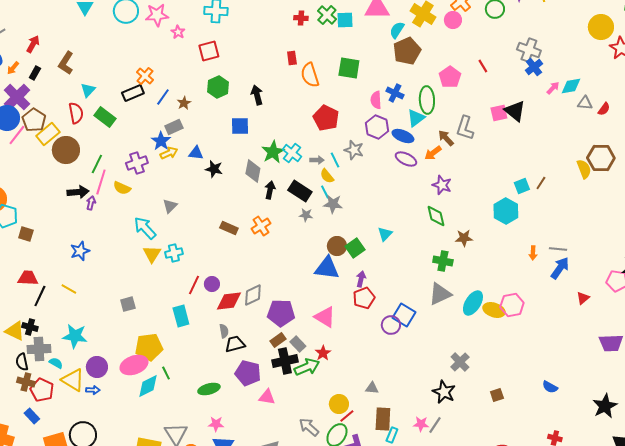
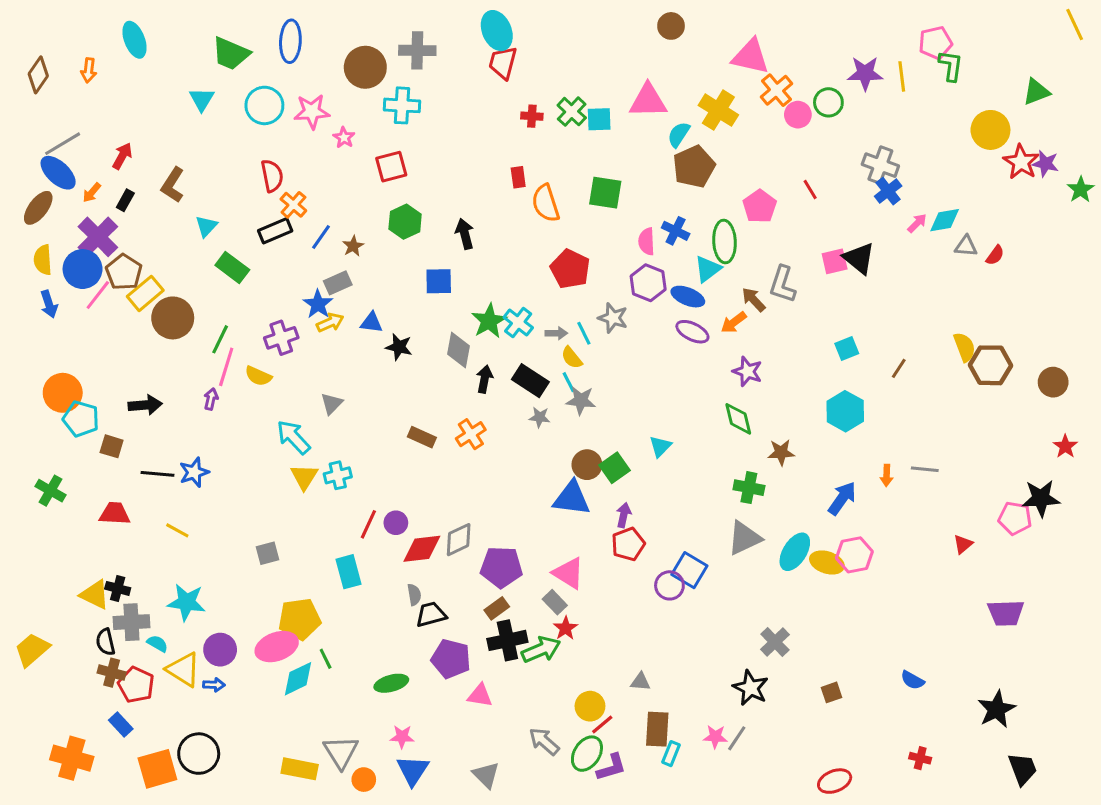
pink circle: (453, 20) -> (798, 115), moved
red semicircle: (76, 113) -> (272, 176), moved
brown hexagon: (601, 158) -> (990, 365), moved
cyan square: (522, 186) -> (847, 348), moved
black arrow: (78, 192) -> (145, 405), moved
blue arrow: (560, 268) -> (842, 498), moved
black line: (40, 296) -> (157, 474), moved, turned 70
gray rectangle: (298, 344) -> (555, 602), moved

